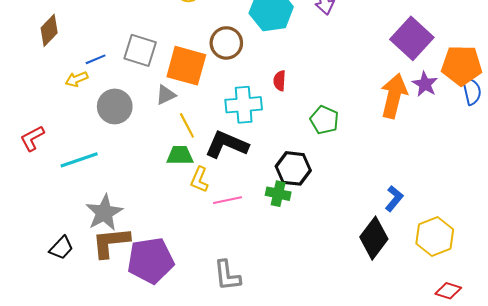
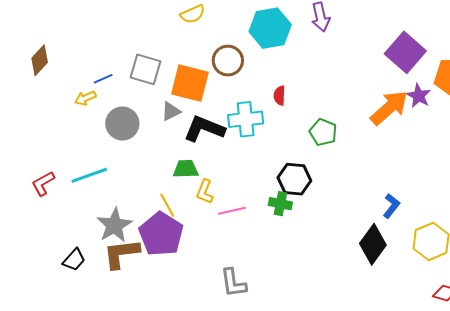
brown diamond: (49, 30) -> (40, 60), moved
orange arrow: (394, 96) -> (389, 108), turned 36
yellow line: (187, 125) -> (167, 205), moved
red L-shape: (32, 138) -> (43, 184), moved
black L-shape: (227, 145) -> (204, 129), moved
purple pentagon: (151, 260) -> (161, 234), moved, turned -30

